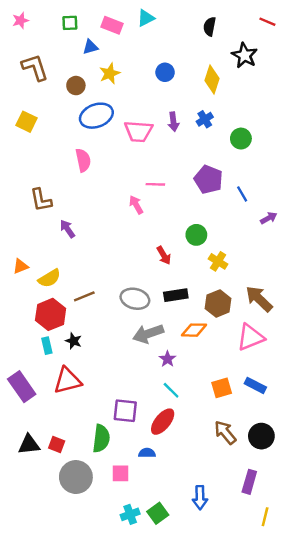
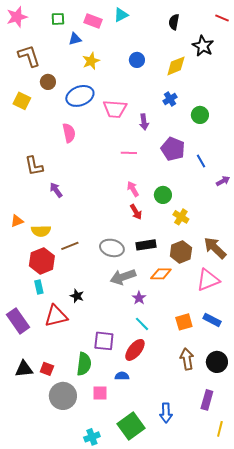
pink star: (20, 20) -> (17, 17), size x1.5
yellow diamond: (212, 79) -> (176, 66), turned 50
brown circle: (76, 86) -> (48, 82), moved
purple arrow: (173, 122) -> (144, 122), moved
pink arrow: (136, 205) -> (133, 189), moved
yellow semicircle: (49, 278) -> (41, 231), turned 30
black star: (73, 341) -> (77, 296), moved
brown arrow: (225, 432) -> (187, 359), turned 30
green square: (158, 513) -> (131, 426), size x1.5
cyan cross: (130, 514) -> (92, 437), moved

